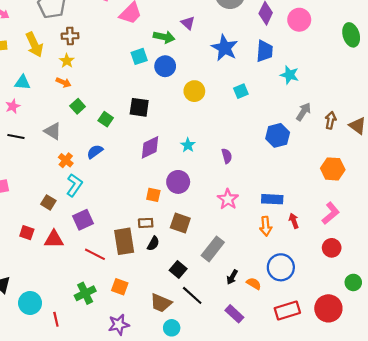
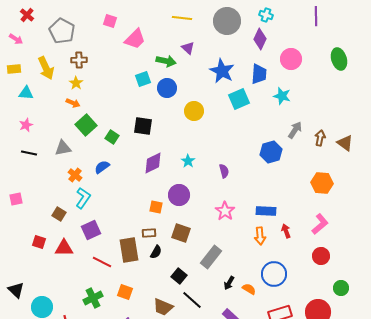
pink circle: (299, 20) -> (291, 59), moved
cyan triangle: (22, 82) -> (26, 93), moved
cyan square: (241, 91) -> (239, 99), moved, size x1.5
green square: (78, 106) -> (86, 125), size x1.5
gray triangle: (53, 131) -> (63, 148), turned -42

